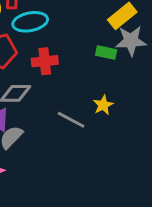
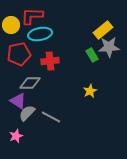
green rectangle: (106, 52) -> (92, 55), turned 48
gray line: (71, 120) -> (51, 117), moved

